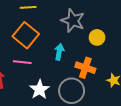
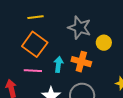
cyan arrow: (59, 52) -> (58, 64), moved
orange cross: (85, 68) -> (81, 62), moved

